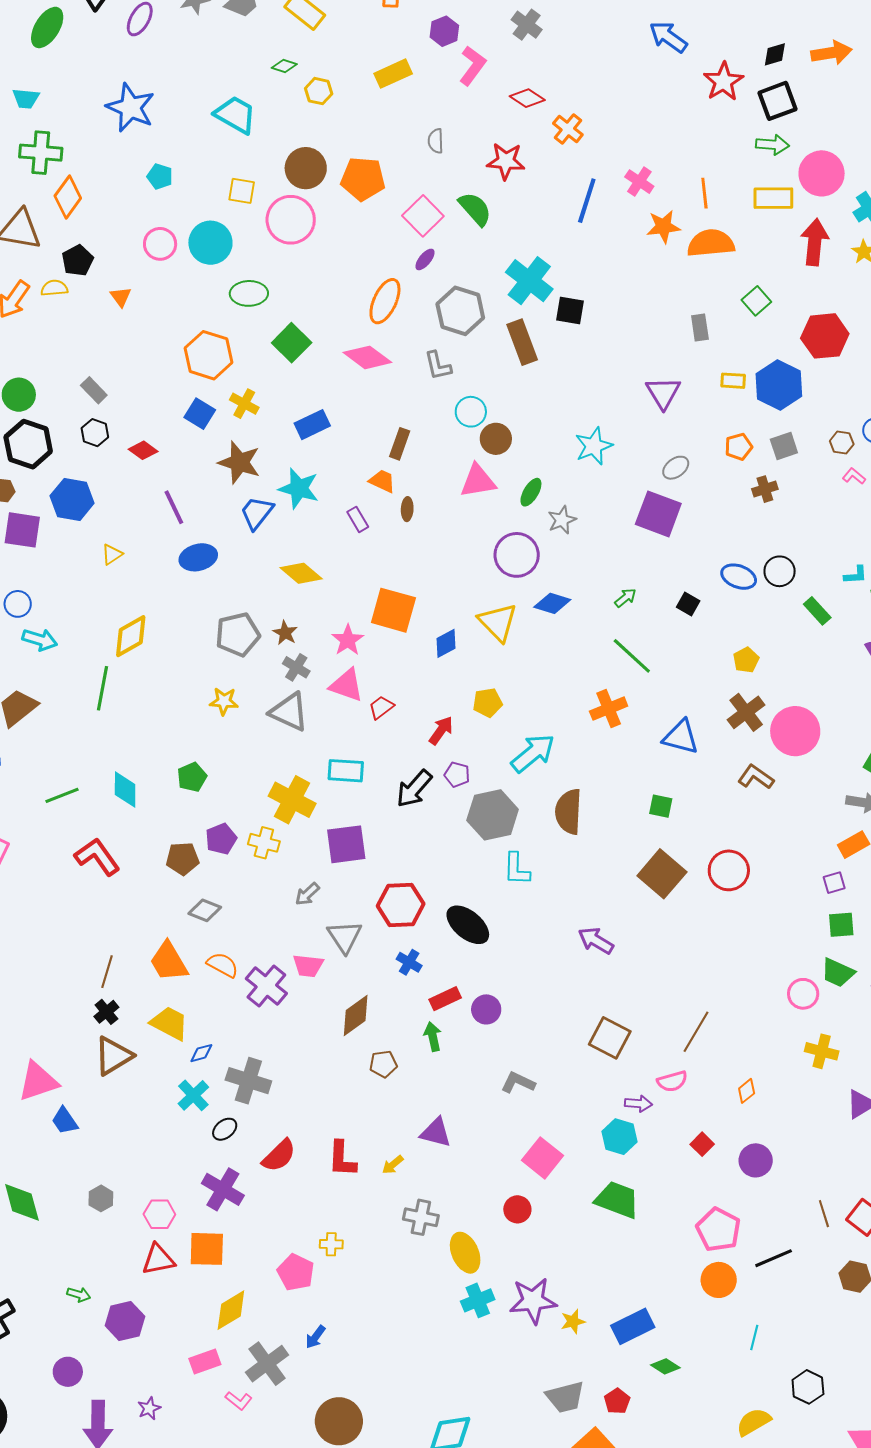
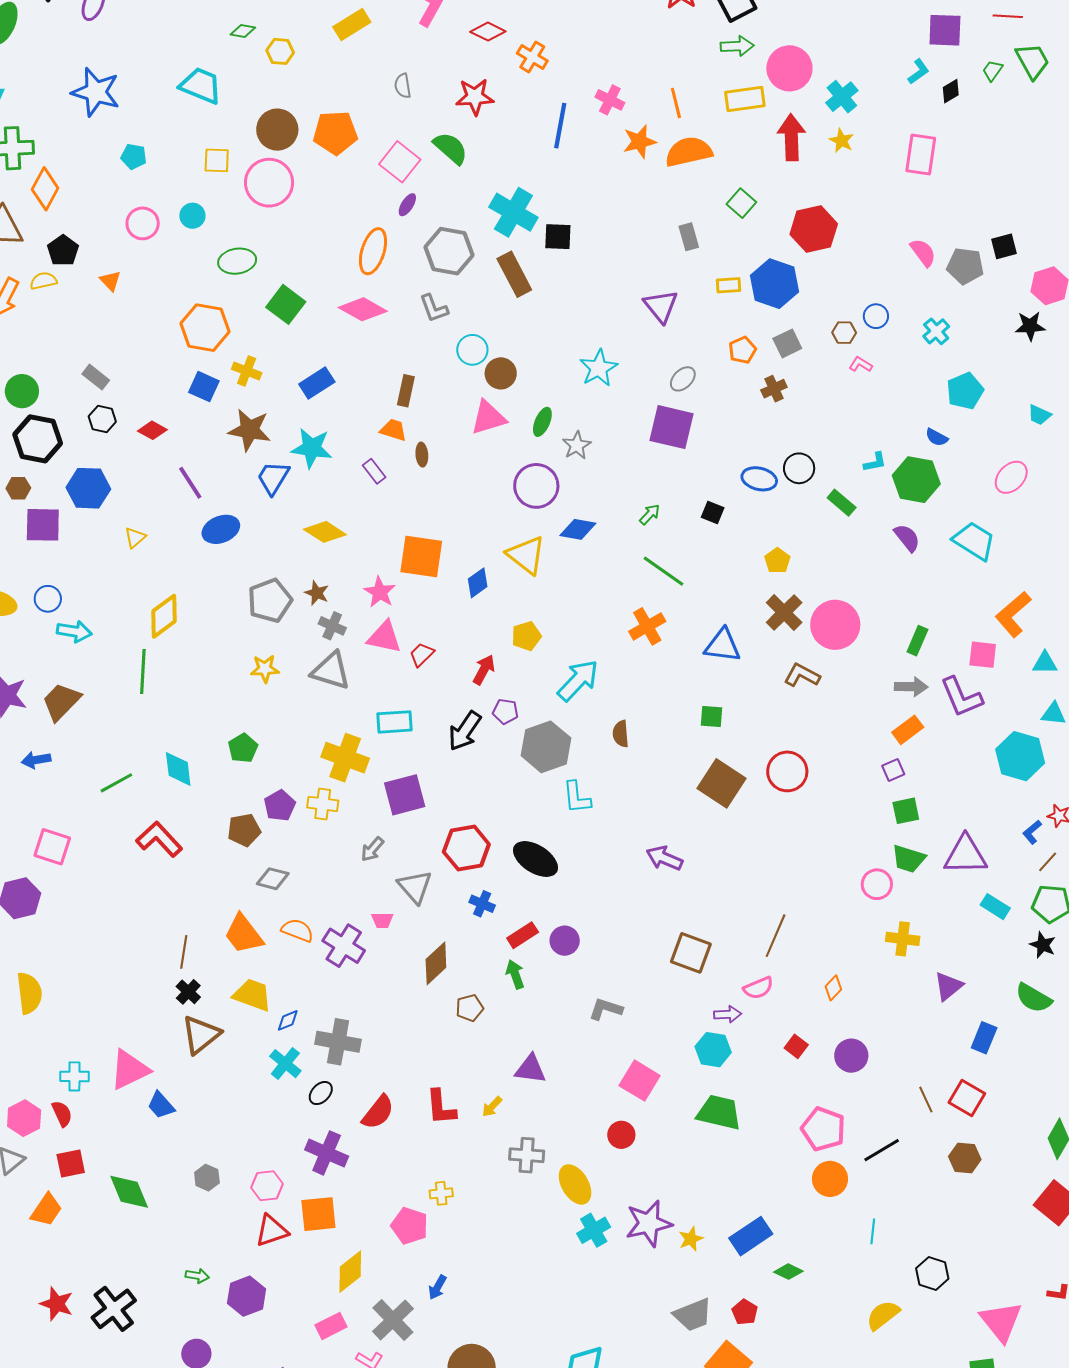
cyan circle: (210, 243) -> (192, 216), size x0.6
brown semicircle: (568, 812) -> (621, 734), size x0.6
pink trapezoid: (308, 966) -> (382, 920), size x0.7

